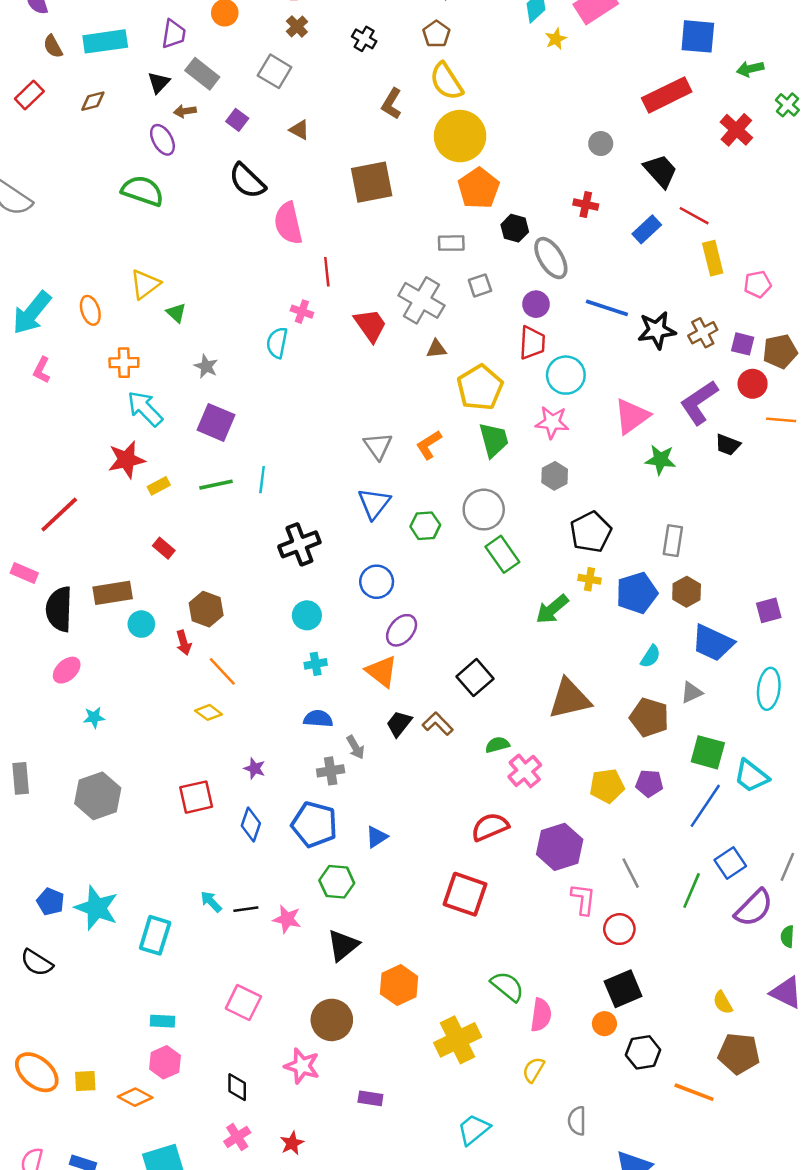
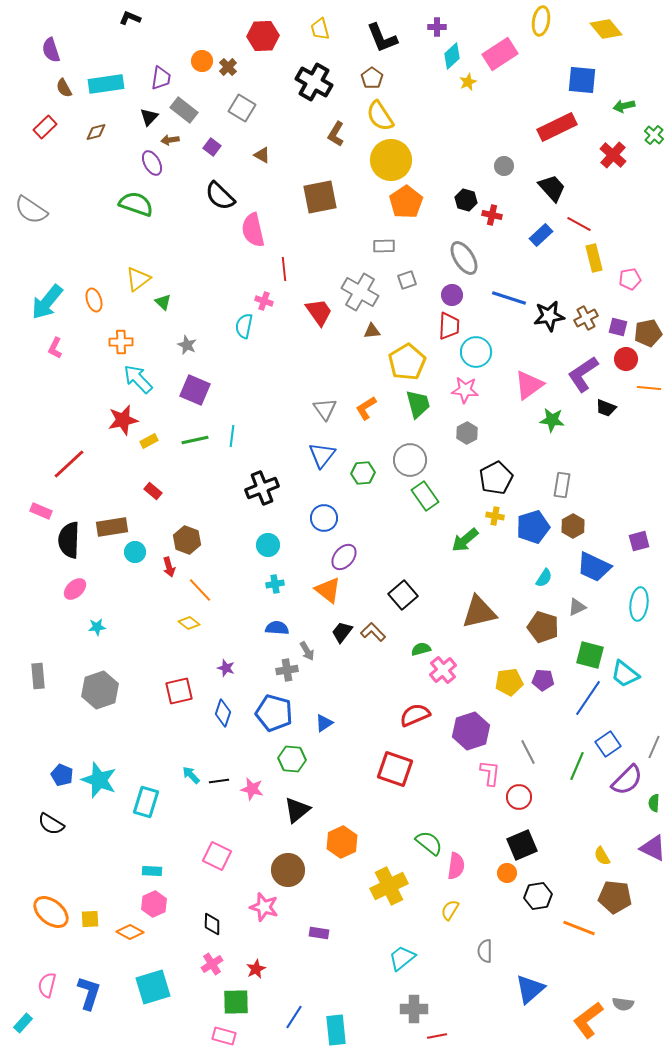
brown cross: (297, 27) -> (228, 67), moved
black cross: (364, 39) -> (314, 82), size x1.8
black hexagon: (515, 228) -> (466, 200), moved

